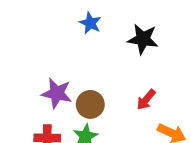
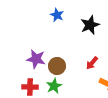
black star: (143, 39) -> (90, 25), turned -30

